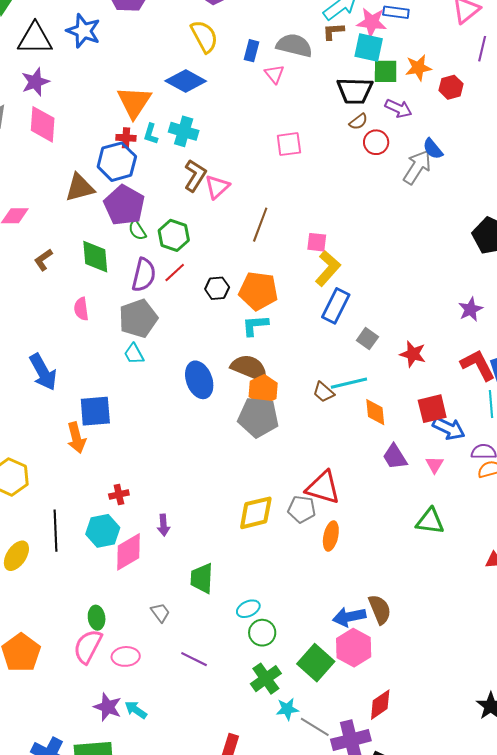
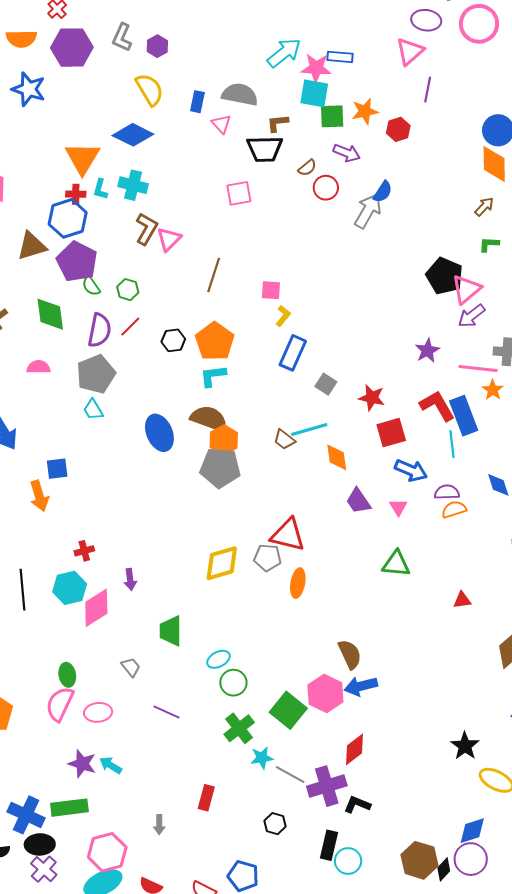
brown L-shape: (333, 31) -> (278, 123), moved
black trapezoid: (355, 91) -> (265, 149), moved
blue semicircle: (433, 149) -> (383, 192), turned -105
green hexagon: (174, 235) -> (128, 290), size x0.7
yellow L-shape: (328, 268) -> (283, 316), size x0.6
orange pentagon: (258, 291) -> (215, 341), turned 30
pink semicircle: (81, 309) -> (39, 367), turned 100
red square: (432, 409) -> (391, 433), moved
blue square: (95, 411) -> (57, 469), size x0.7
blue arrow: (349, 617) -> (361, 686), moved

